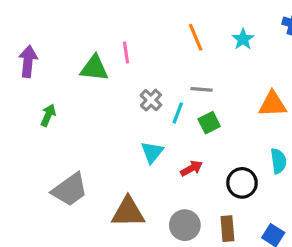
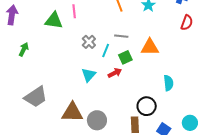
orange triangle: (273, 104) -> (150, 47), moved
red arrow: (192, 168) -> (115, 73), moved
black circle: (242, 183) -> (147, 106), moved
gray circle: (185, 225) -> (97, 120), moved

